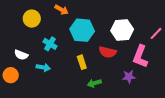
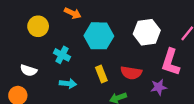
red semicircle: (108, 52) -> (131, 73), moved
cyan arrow: (43, 67) -> (68, 84), moved

